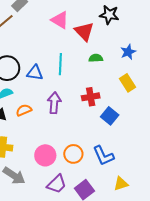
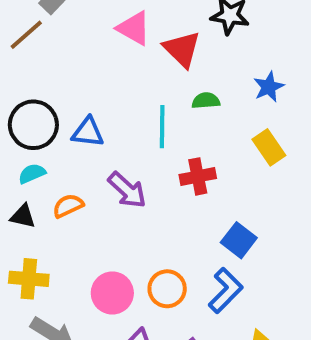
cyan line: (60, 64) -> (162, 127), moved
purple arrow: (54, 103) -> (127, 190), turned 130
blue square: (110, 116) -> (239, 240), moved
blue L-shape: (103, 156) -> (226, 291), turned -110

